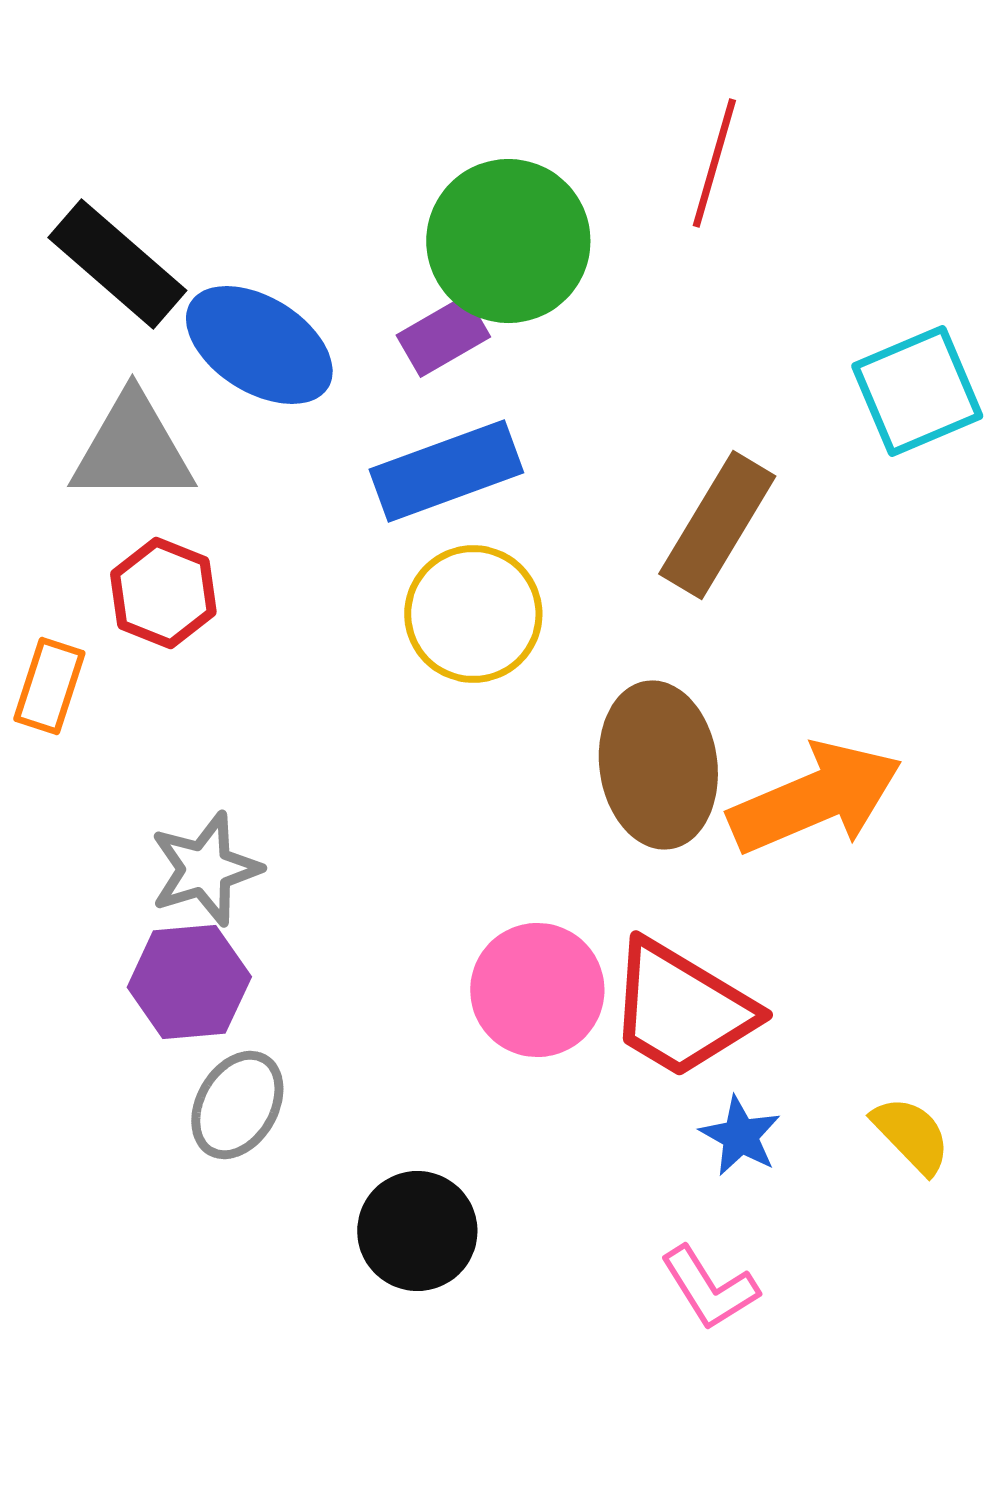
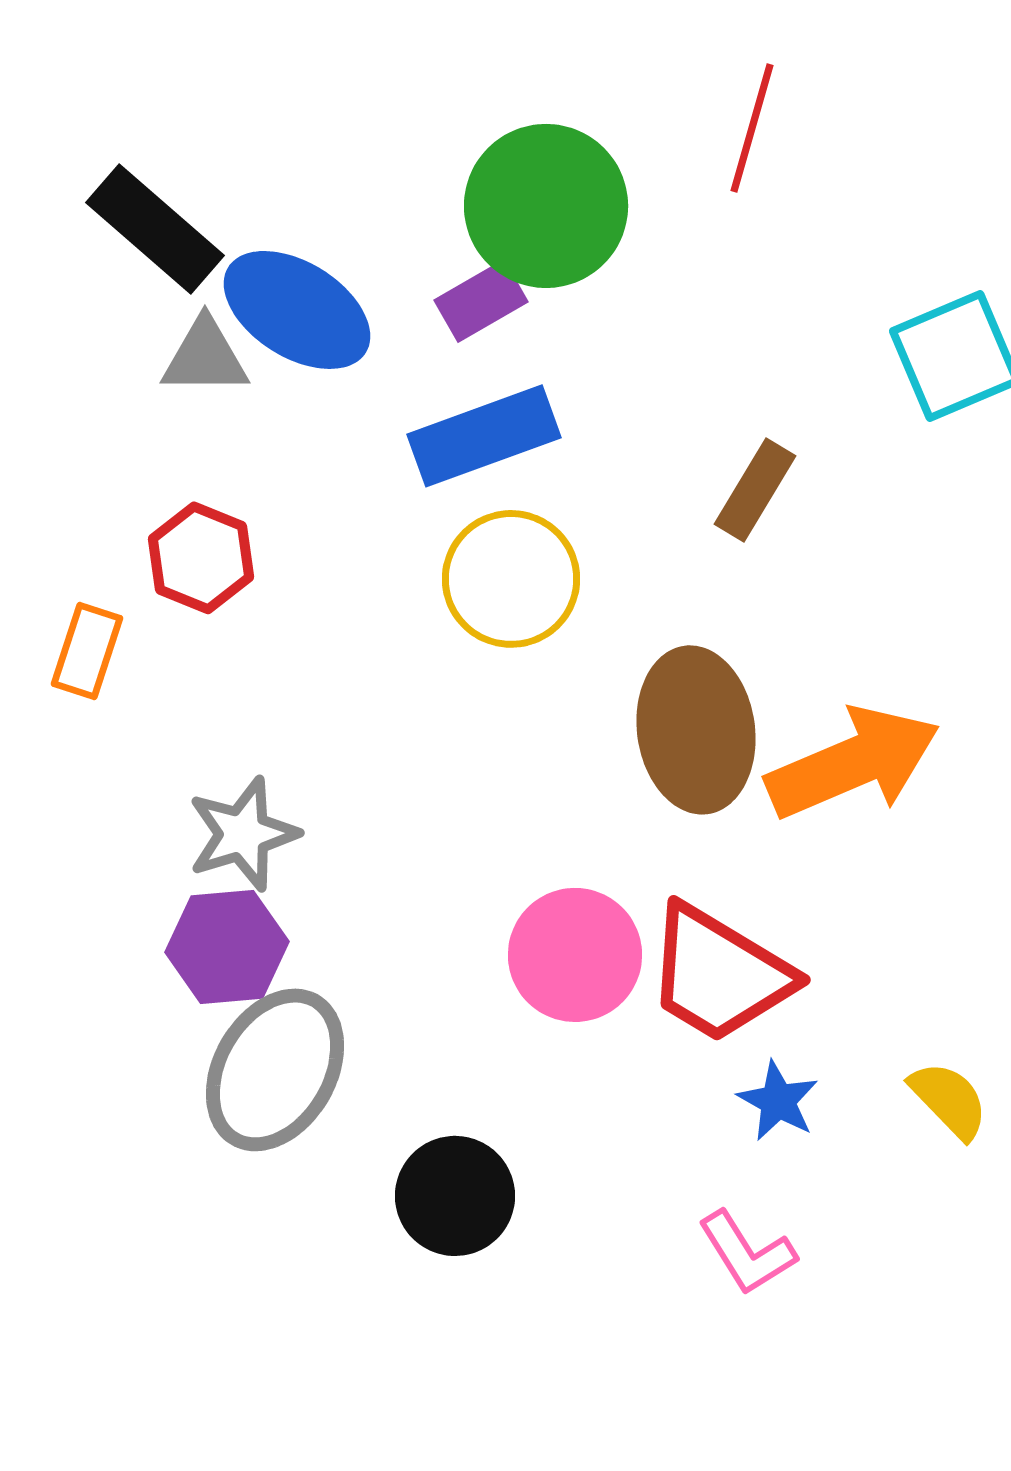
gray triangle: (132, 449) -> (205, 357), moved, size x0.7
brown rectangle: (717, 525) -> (755, 490), size x0.7
gray ellipse: (237, 1105) -> (275, 1070), size x1.5

